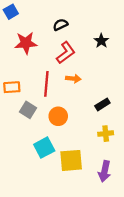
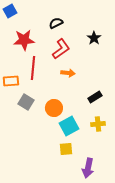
red line: (46, 84) -> (33, 68), moved
cyan square: (44, 148) -> (69, 126), moved
yellow square: (71, 160) -> (66, 149), size x0.6
purple arrow: (105, 171) -> (88, 168), moved

